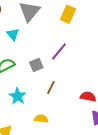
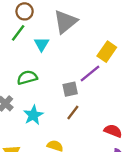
yellow rectangle: (68, 14) -> (107, 52), moved
gray square: (36, 65) -> (70, 89), moved

